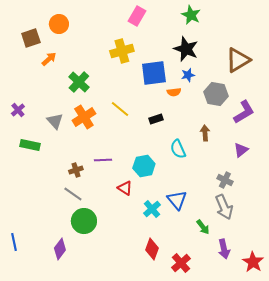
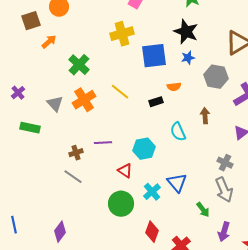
orange semicircle: (174, 92) -> (174, 87), moved
green circle: (84, 221) -> (121, 204), moved
purple arrow: (224, 249) -> (224, 232), turned 30

